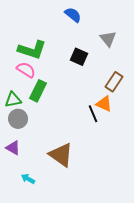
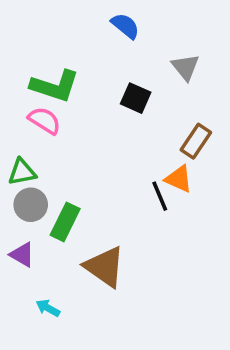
green rectangle: (38, 91) -> (65, 222), moved

